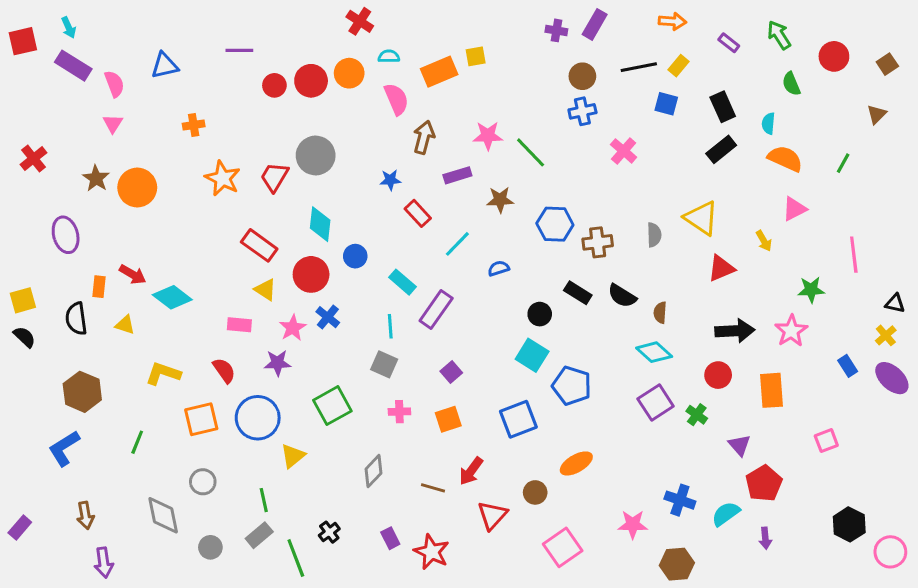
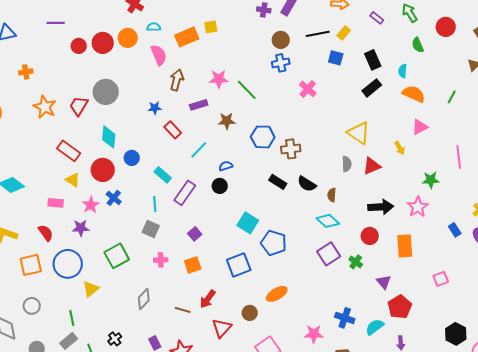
gray semicircle: (654, 235) -> (347, 164), moved
black circle: (540, 314) -> (220, 186), moved

